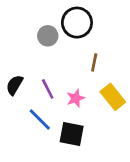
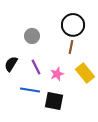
black circle: (77, 23) -> (73, 25), moved
gray circle: (48, 36) -> (32, 36), moved
blue line: (40, 119) -> (30, 90), turned -36

